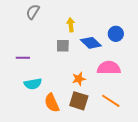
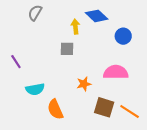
blue diamond: (91, 43) -> (97, 16), moved
purple line: (23, 58) -> (16, 62), moved, turned 56
brown square: (79, 101) -> (104, 107), moved
orange line: (111, 101) -> (130, 112), moved

